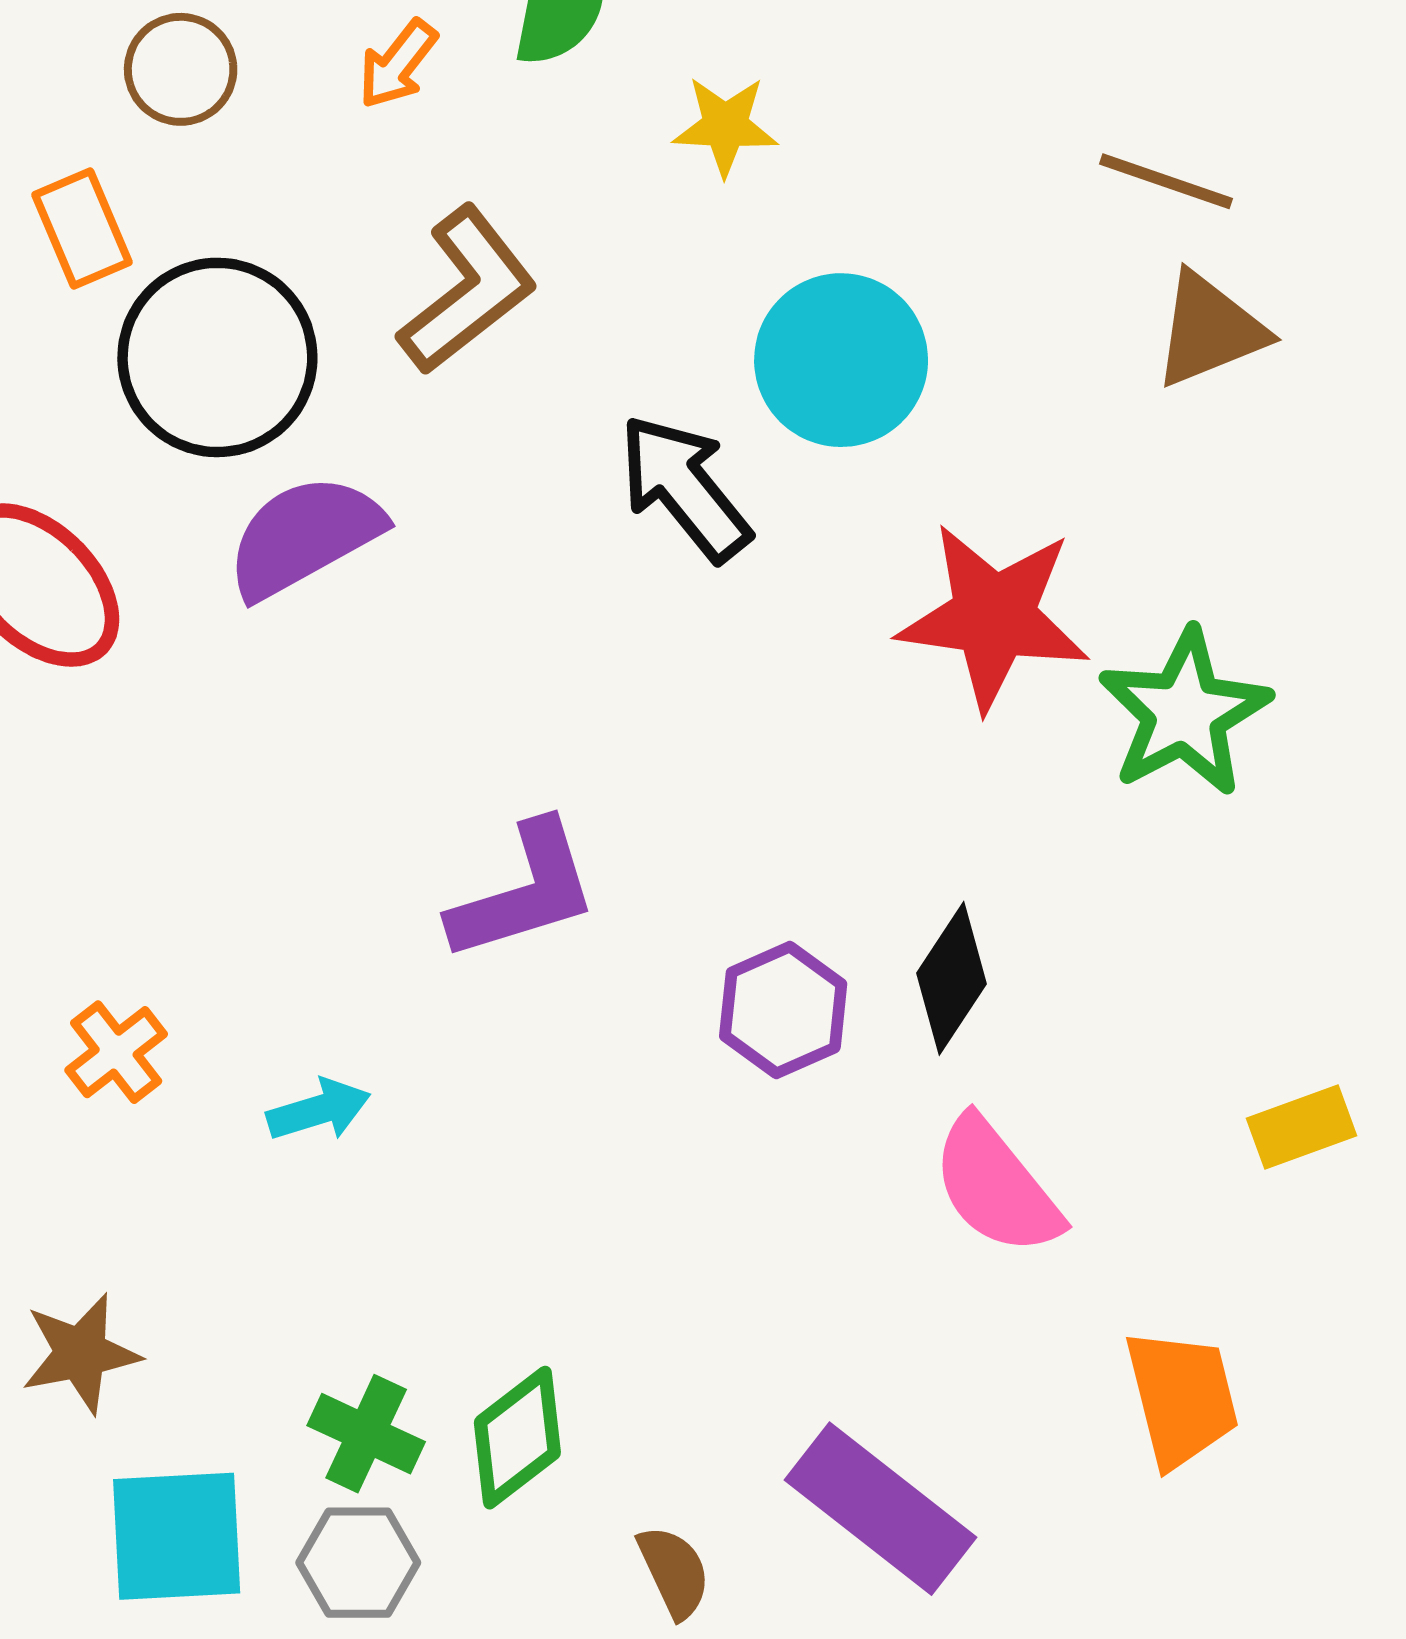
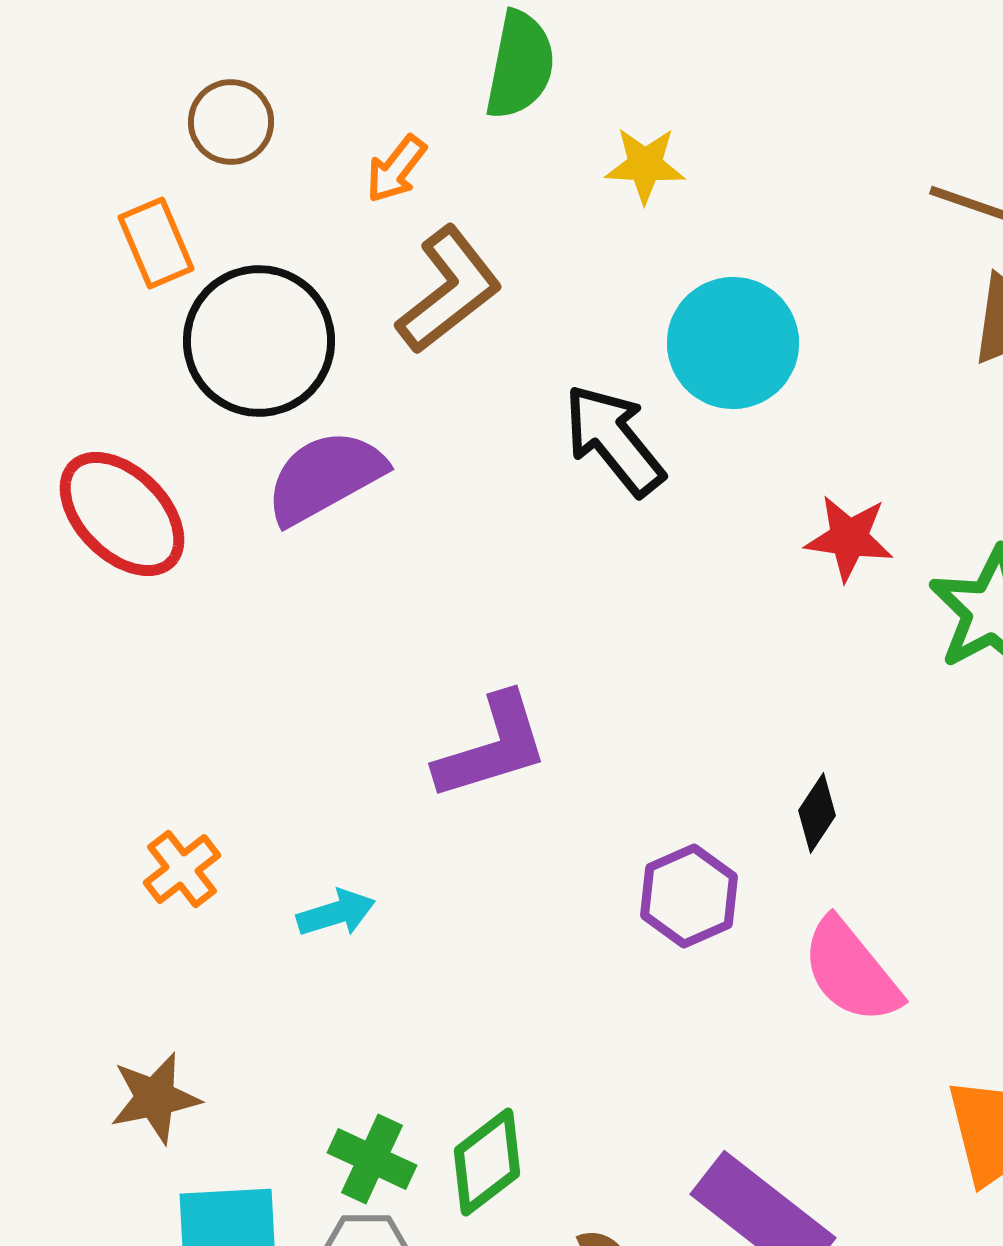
orange arrow: (398, 64) -> (396, 169), moved
red star: (994, 617) -> (849, 538), size x0.6
black diamond: (952, 978) -> (817, 813), size x0.7
purple hexagon: (783, 1010) -> (689, 896), moved

